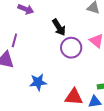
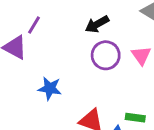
black arrow: (59, 27) -> (97, 24), turned 78

